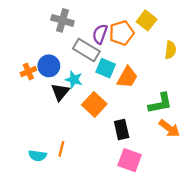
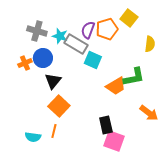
gray cross: (62, 20) -> (37, 31), moved
orange trapezoid: (127, 77) -> (116, 86), moved, turned 30
cyan star: (74, 79) -> (60, 36), moved
green L-shape: (160, 103) -> (134, 77), moved
orange square: (94, 104) -> (59, 106), moved
black rectangle: (122, 129) -> (106, 125), moved

